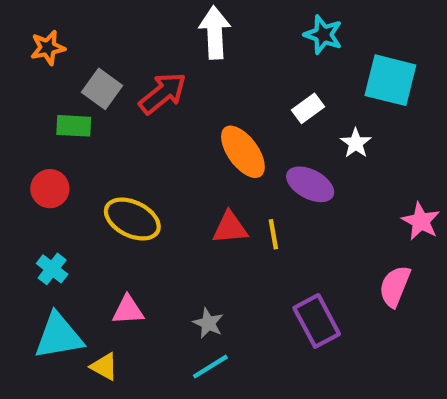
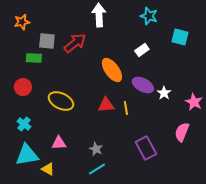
cyan square: (390, 80) -> (180, 37), size x0.7
gray square: (102, 89) -> (47, 41), turned -30
white star: (356, 143) -> (164, 93), moved

